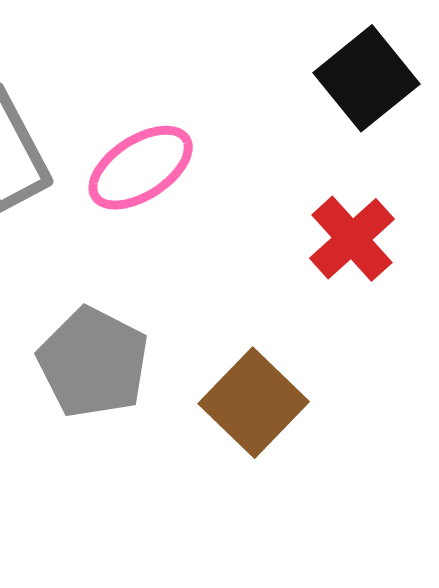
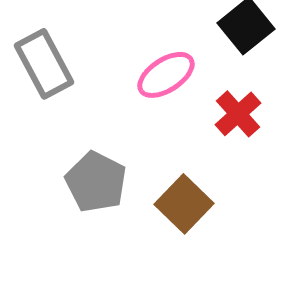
pink ellipse: (141, 168) -> (166, 75), moved

